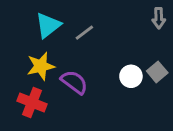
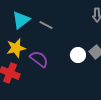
gray line: (84, 33) -> (46, 25), turned 64

